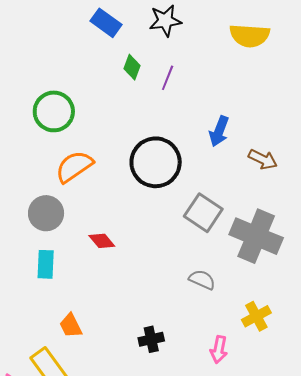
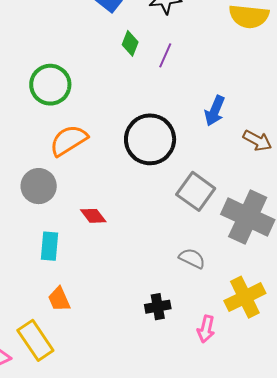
cyan rectangle: (46, 264) -> (50, 246), moved
yellow cross: (256, 316) -> (245, 297), size x1.4
black cross: (151, 339) -> (158, 307), moved

